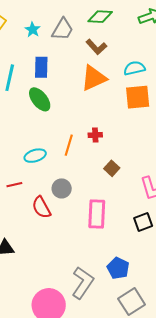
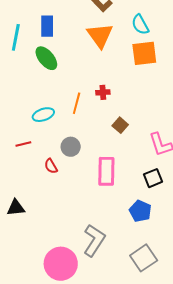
cyan semicircle: (134, 68) -> (140, 25), turned -105
orange triangle: (94, 78) -> (100, 35), turned -40
red semicircle: (41, 207) -> (51, 166), size x0.7
blue pentagon: (118, 268) -> (140, 211), moved

